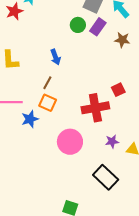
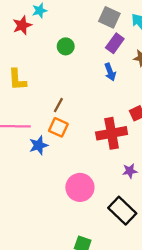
green circle: (78, 25) -> (66, 46), moved
blue arrow: (56, 57) -> (110, 72), moved
pink circle: (70, 142) -> (80, 187), moved

